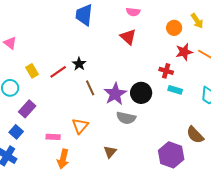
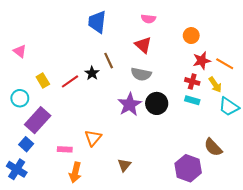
yellow arrow: (197, 21) -> (215, 85), moved
red cross: (166, 71) -> (192, 81), moved
brown line: (90, 88) -> (109, 61), moved
purple rectangle: (27, 109) -> (38, 120), size x1.4
gray semicircle: (126, 118) -> (141, 74), moved

